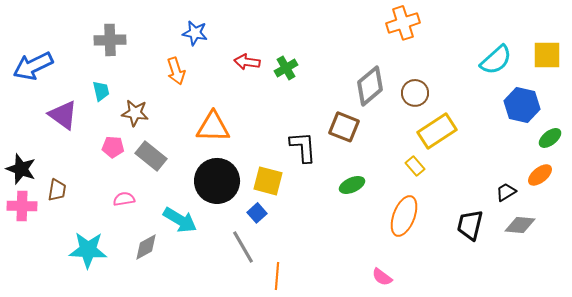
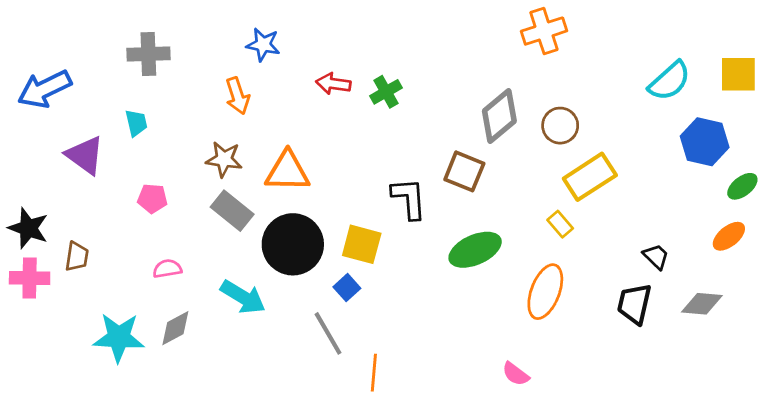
brown star: (135, 113) -> (224, 159), moved
gray rectangle: (151, 156) -> (232, 211), moved
green ellipse: (352, 185) -> (475, 250), size x1.5
black trapezoid: (506, 192) -> (656, 256), moved, turned 75
gray diamond: (146, 247) -> (175, 328), moved

